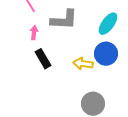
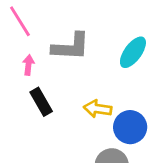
blue circle: (106, 54) -> (130, 127), moved

